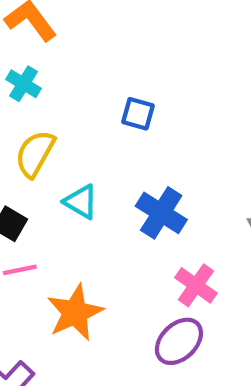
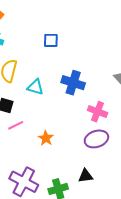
orange star: (75, 313) -> (46, 138), size x0.6
purple ellipse: (179, 341) -> (96, 139), turned 40

